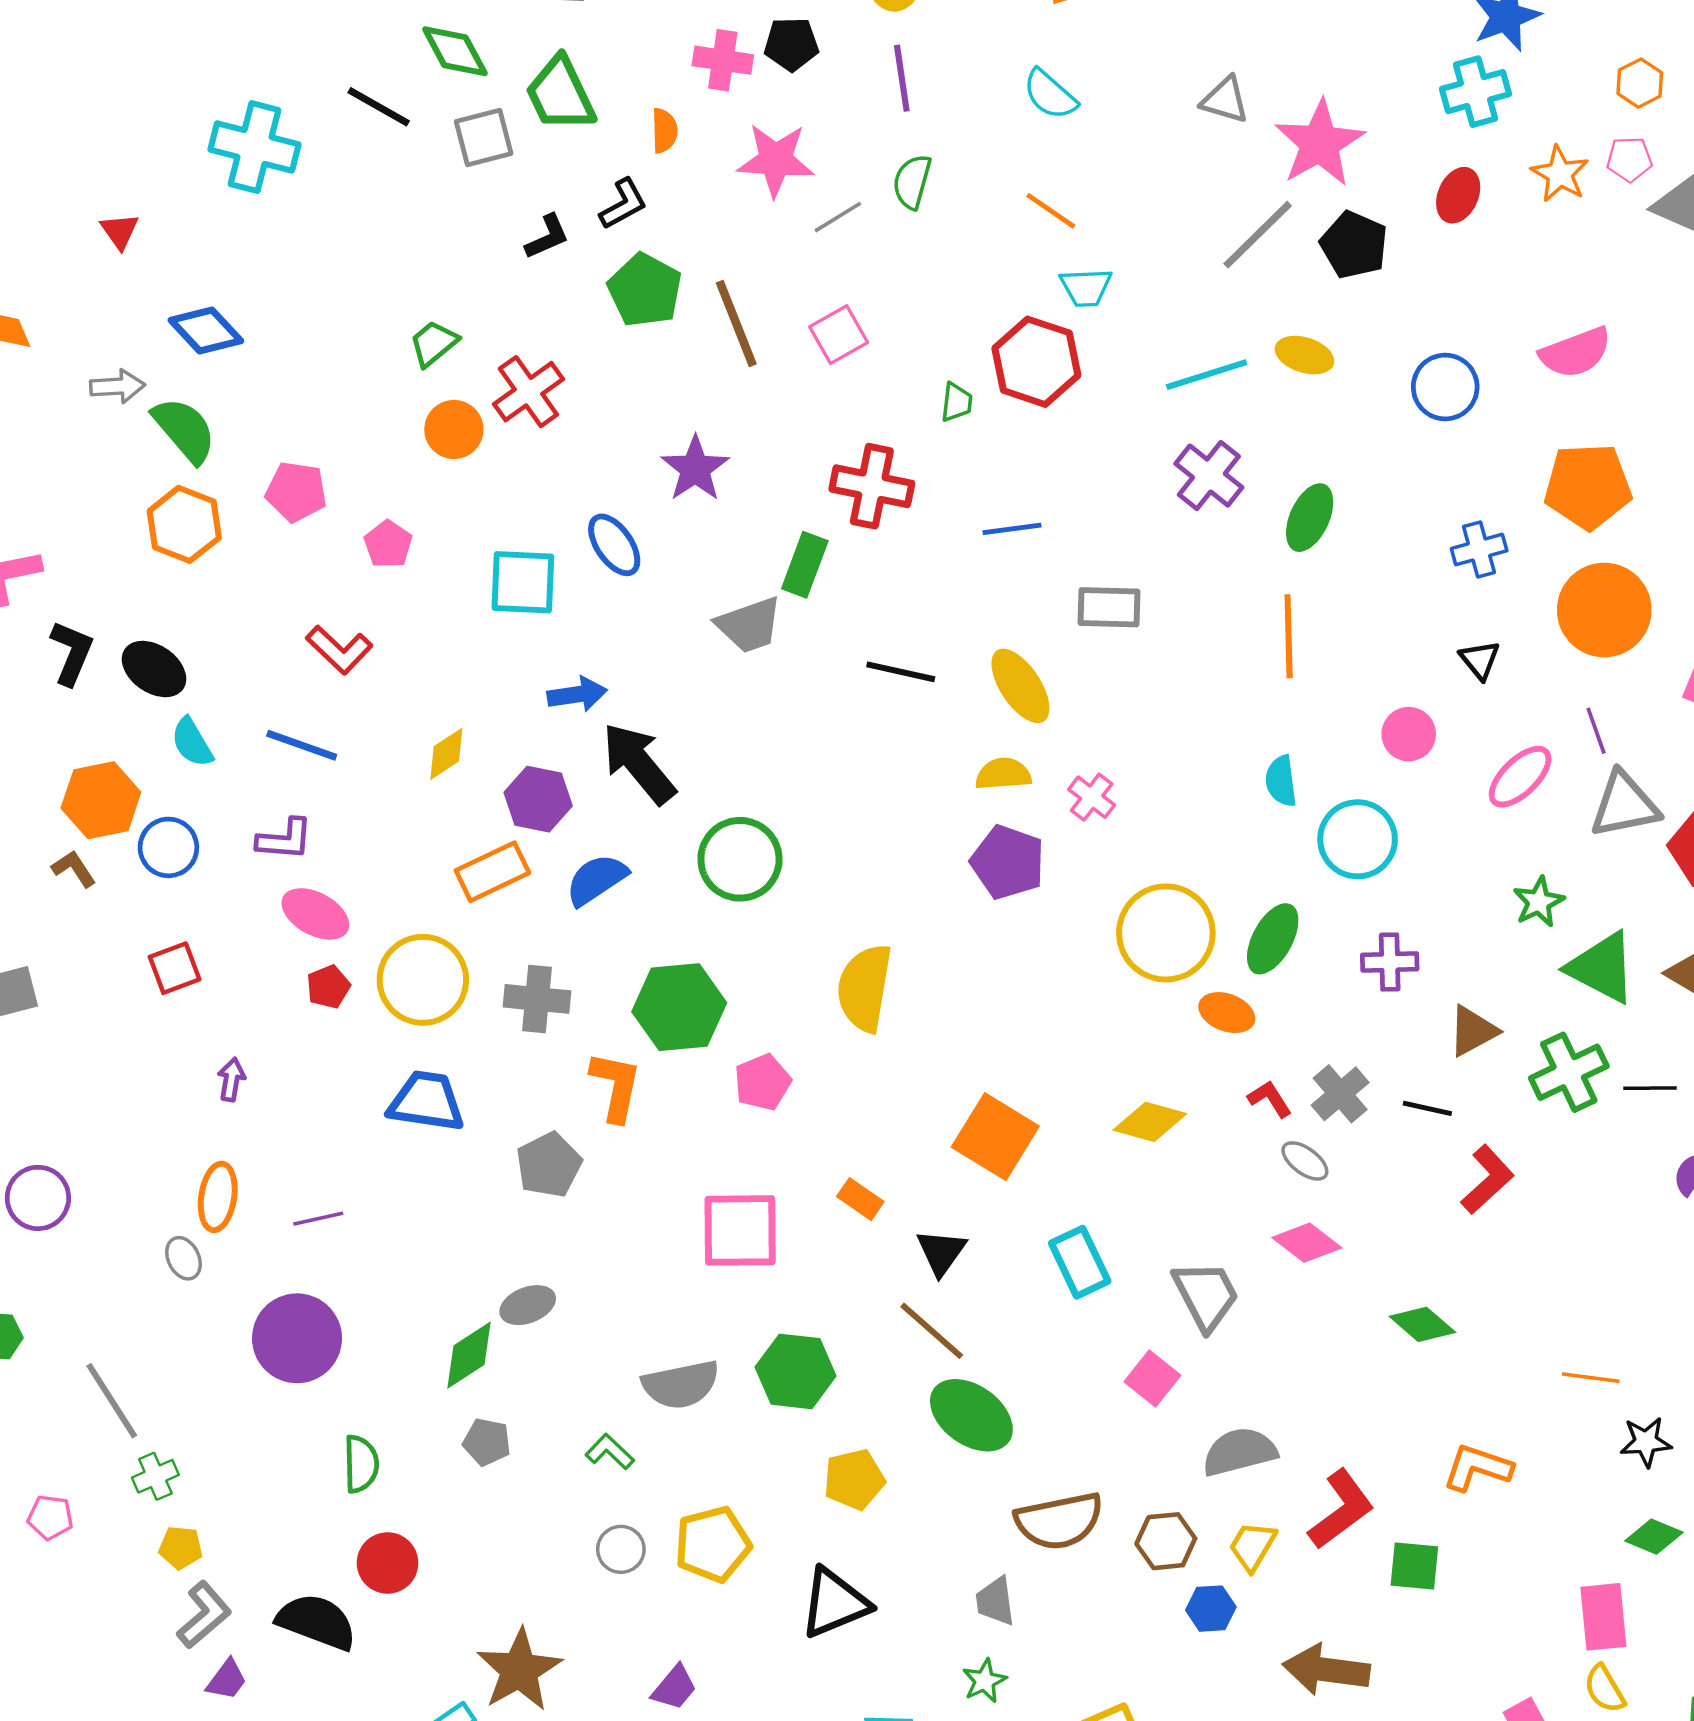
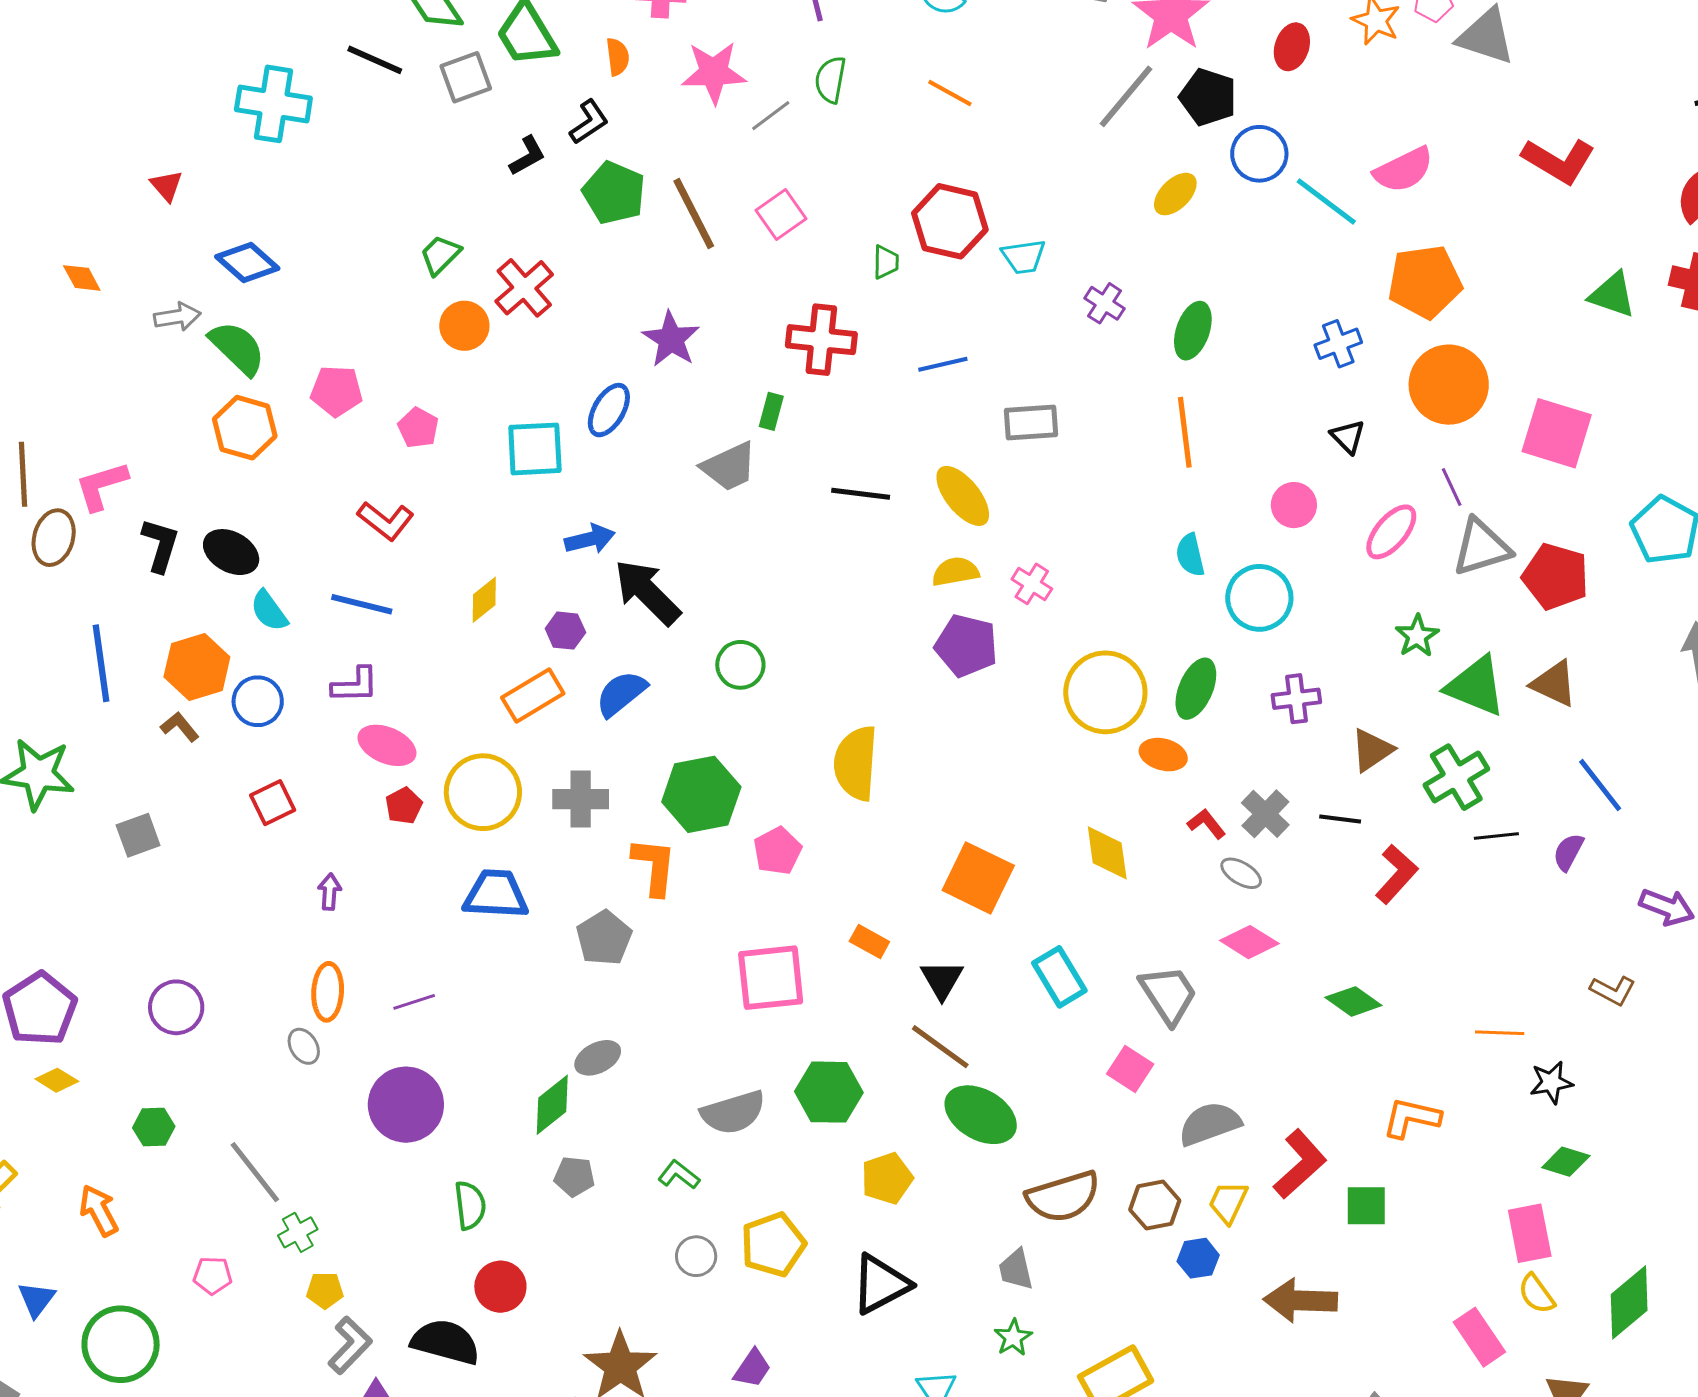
cyan trapezoid: (1086, 287) -> (1024, 257), moved
yellow ellipse: (1304, 355) -> (1175, 194), turned -57
cyan line: (1207, 375) -> (1326, 202), moved, turned 60
blue circle: (1445, 387) -> (1259, 154), moved
purple cross: (1209, 476) -> (1105, 303), size x0.7
blue ellipse: (614, 545) -> (609, 410), turned 70
green rectangle: (805, 565) -> (771, 411), size x0.7
purple hexagon: (538, 799) -> (565, 631), size x0.7
green circle: (740, 859) -> (740, 665), size x0.7
black line: (1650, 1088) -> (1496, 836), moved
yellow diamond: (1150, 1122) -> (1107, 853), turned 72

